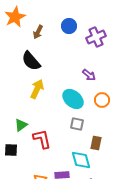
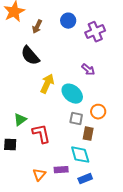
yellow arrow: (37, 89) -> (47, 84), moved
orange circle: (102, 100) -> (98, 112), moved
brown rectangle: (96, 143) -> (88, 134), moved

